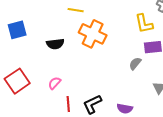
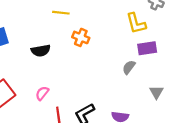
orange cross: (93, 34) -> (81, 37), size x0.6

